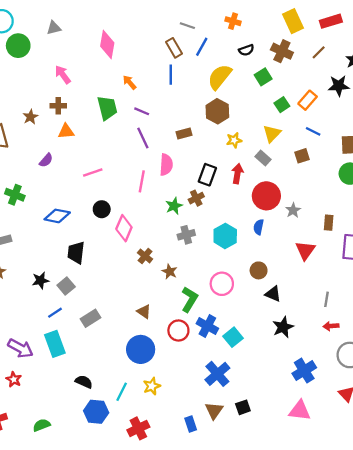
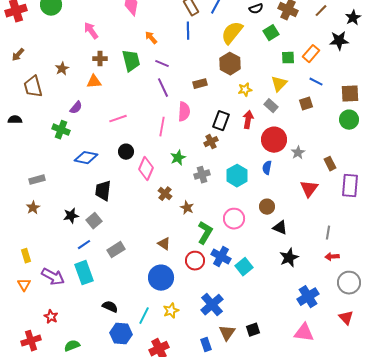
green square: (282, 105) -> (288, 58), turned 32
brown cross: (58, 106) -> (100, 59), moved
green cross: (15, 195) -> (61, 130), moved
green star: (174, 206) -> (178, 158), moved
brown rectangle: (329, 223) -> (330, 164), turned -32
blue cross: (217, 374) -> (212, 305), moved
red star: (14, 379) -> (51, 317), moved

